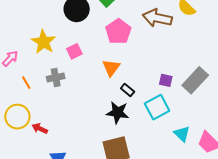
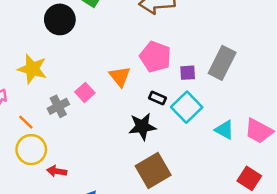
pink pentagon: (118, 32) -> (155, 57), moved
pink square: (74, 51) -> (85, 92), moved
black rectangle: (128, 90) -> (157, 98), moved
yellow circle: (17, 117) -> (31, 150), moved

